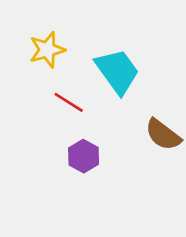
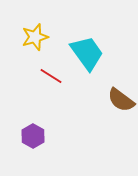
purple hexagon: (84, 156) -> (33, 136), moved

